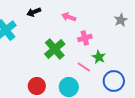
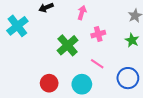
pink arrow: (69, 17) -> (82, 13), turned 88
green star: (99, 57) -> (132, 40), moved

